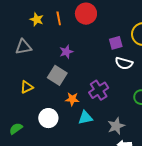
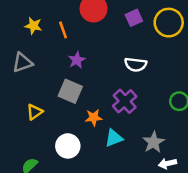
orange line: (59, 18) -> (63, 30), moved
purple square: (116, 43) -> (134, 18), moved
white semicircle: (124, 63) -> (136, 64), moved

